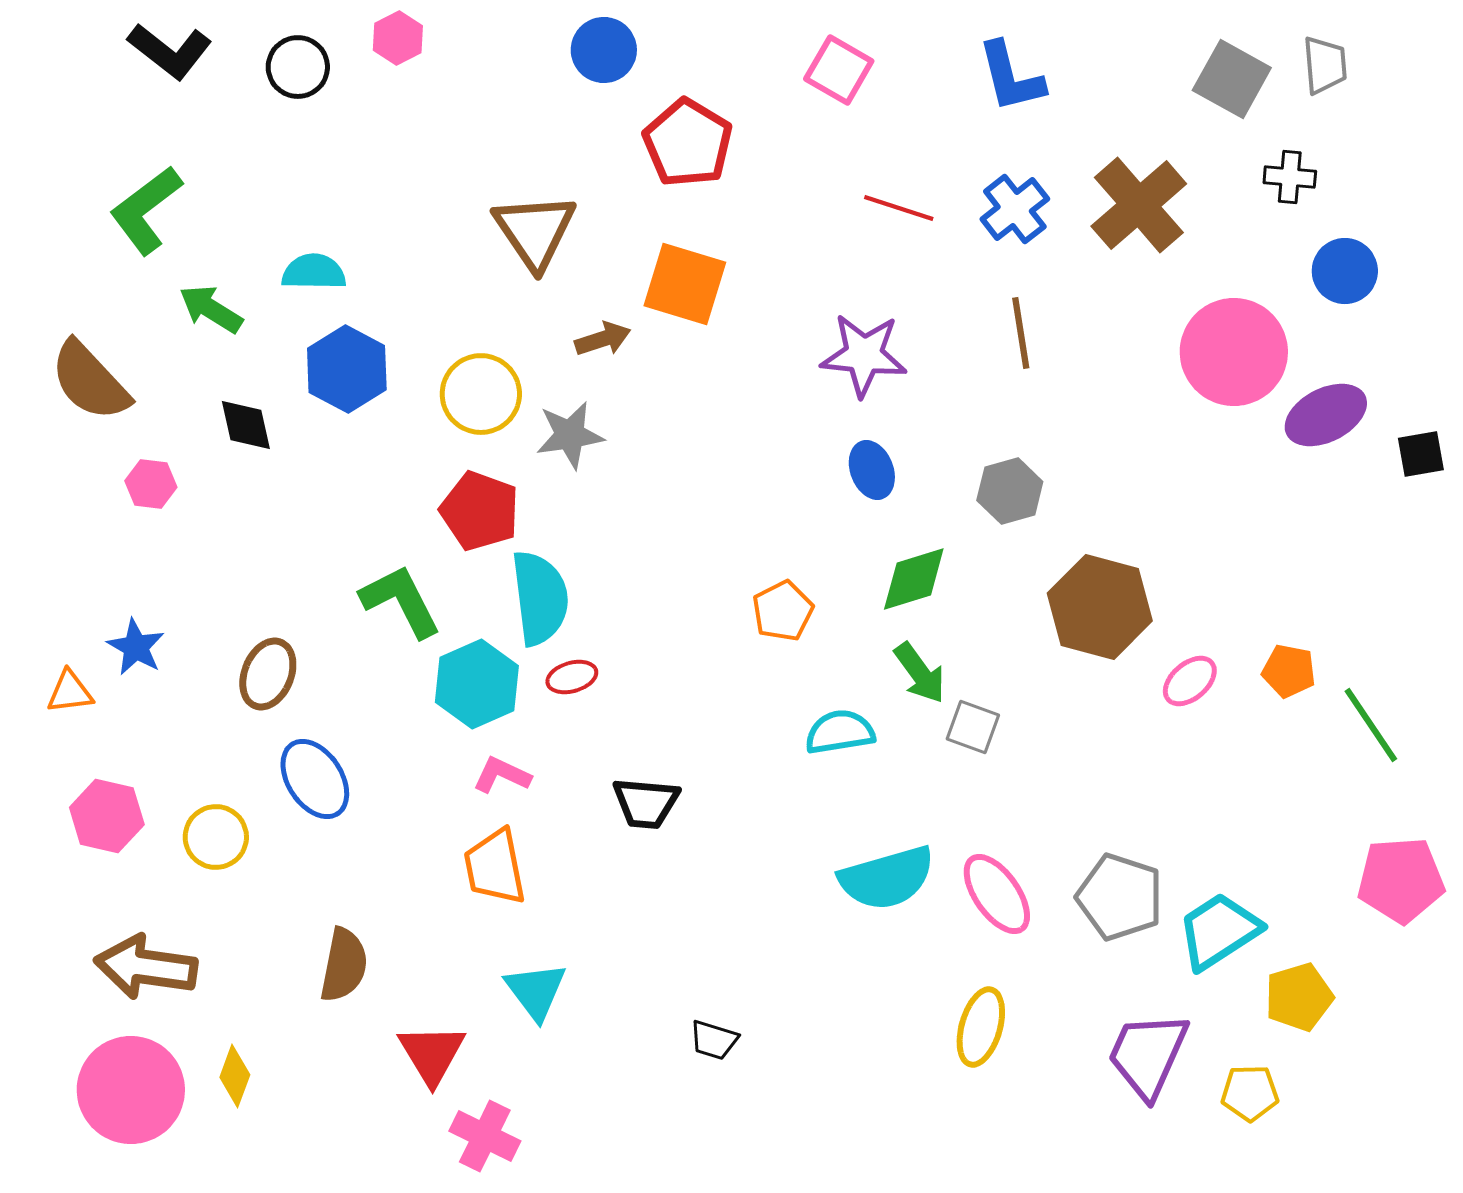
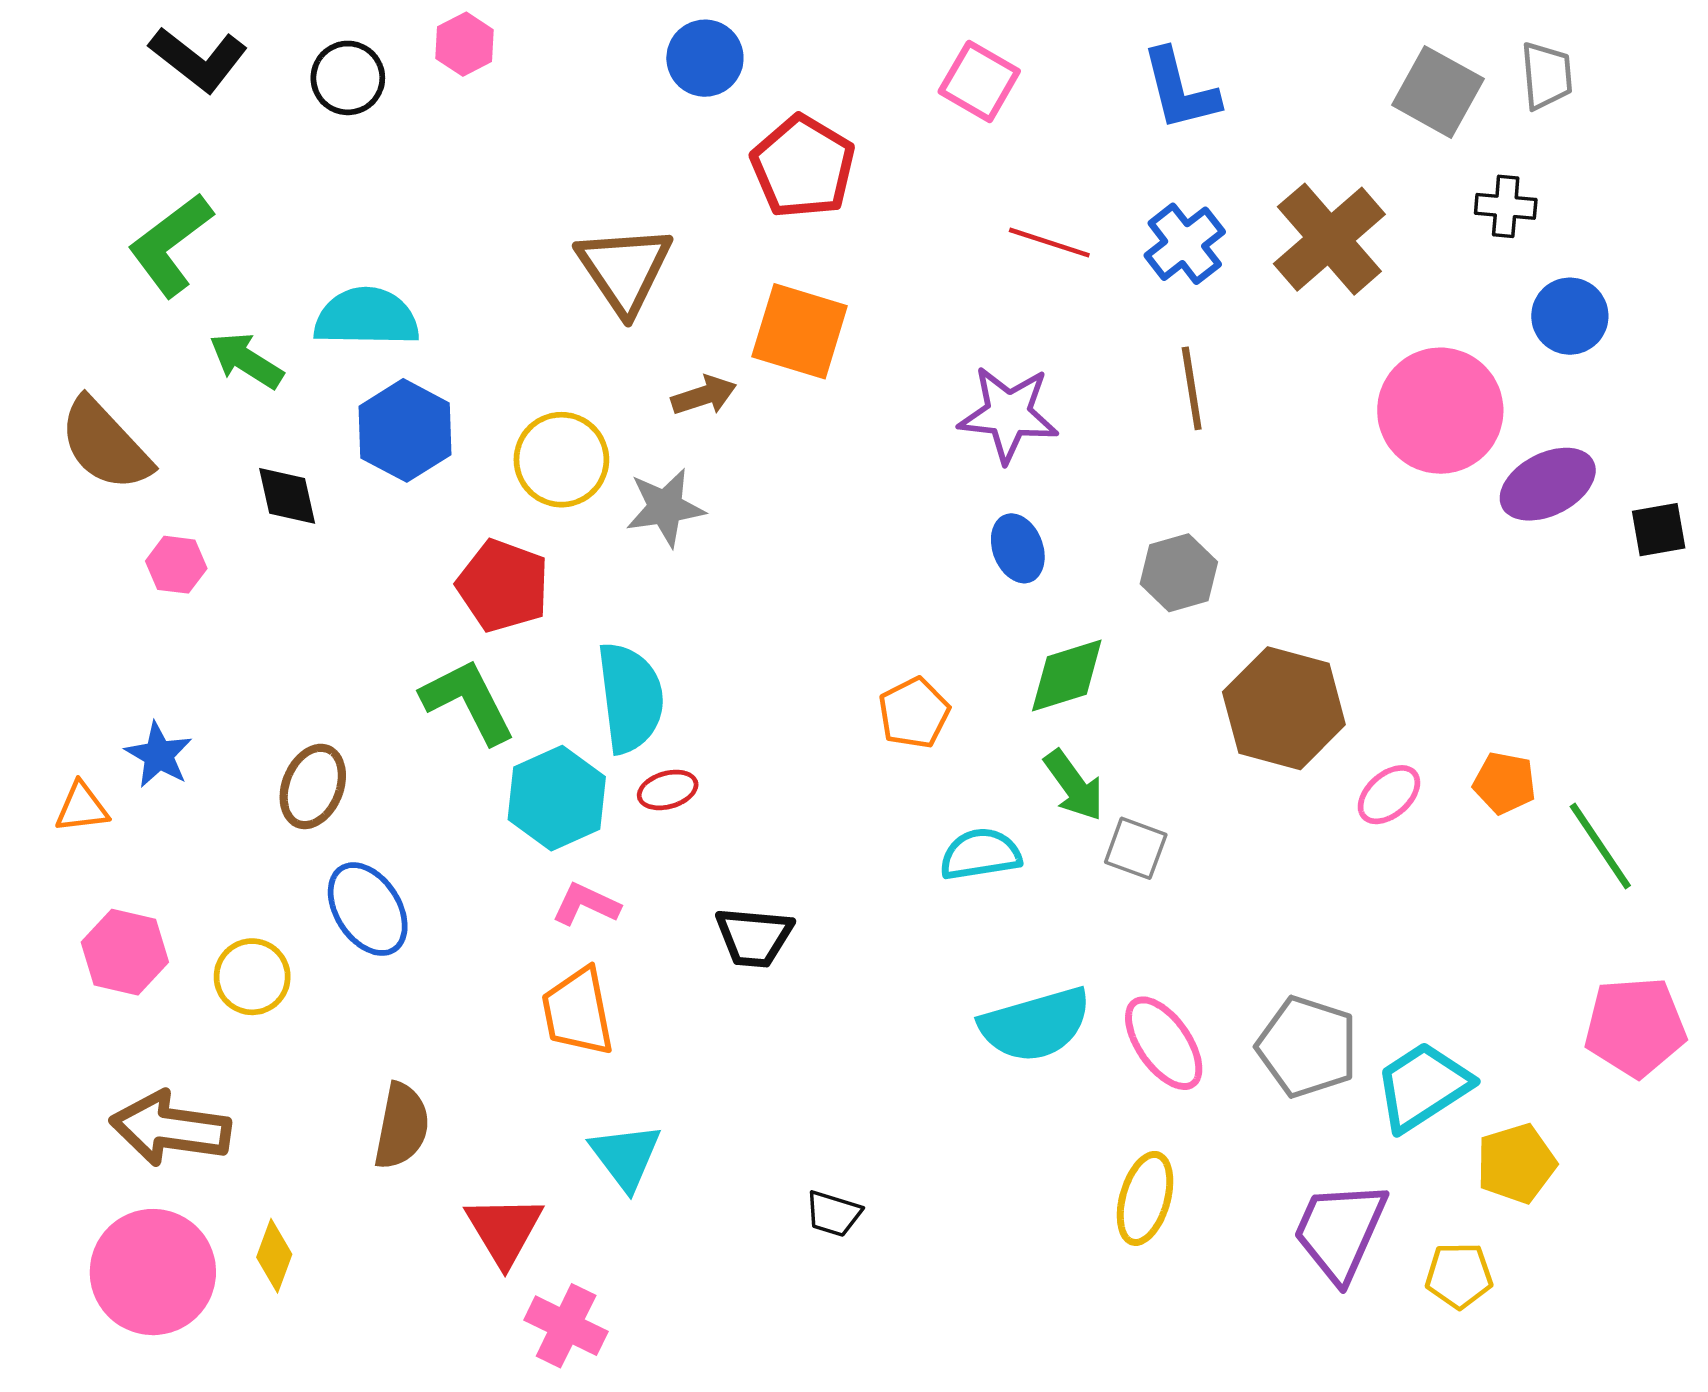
cyan semicircle: (314, 272) -> (366, 317), size x1.4
red pentagon: (480, 511) -> (503, 586), moved

